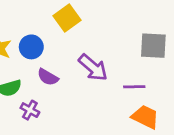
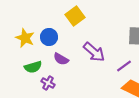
purple line: (134, 87) -> (124, 66), turned -35

